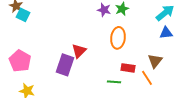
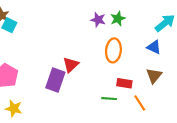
blue triangle: (166, 33) -> (154, 47), moved, turned 32
orange line: (147, 78) -> (140, 103), moved

